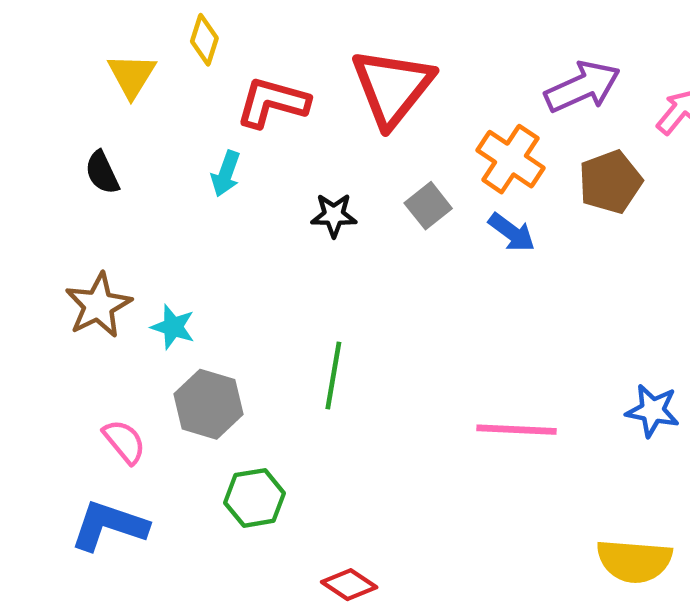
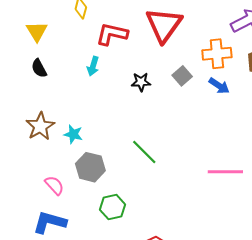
yellow triangle: (132, 75) -> (37, 31), moved
orange cross: (510, 159) -> (217, 54), turned -36
green line: (333, 376) -> (144, 152), turned -52

